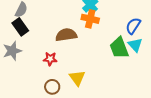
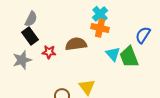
cyan triangle: (135, 45) -> (113, 54), moved
red star: (50, 59) -> (49, 52), moved

